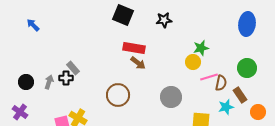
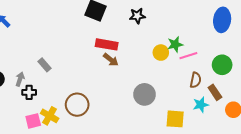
yellow circle: (193, 62) -> (161, 53), moved
pink line: (209, 77) -> (188, 56), moved
black cross: (66, 78) -> (29, 92), moved
brown circle: (118, 95) -> (77, 105), moved

